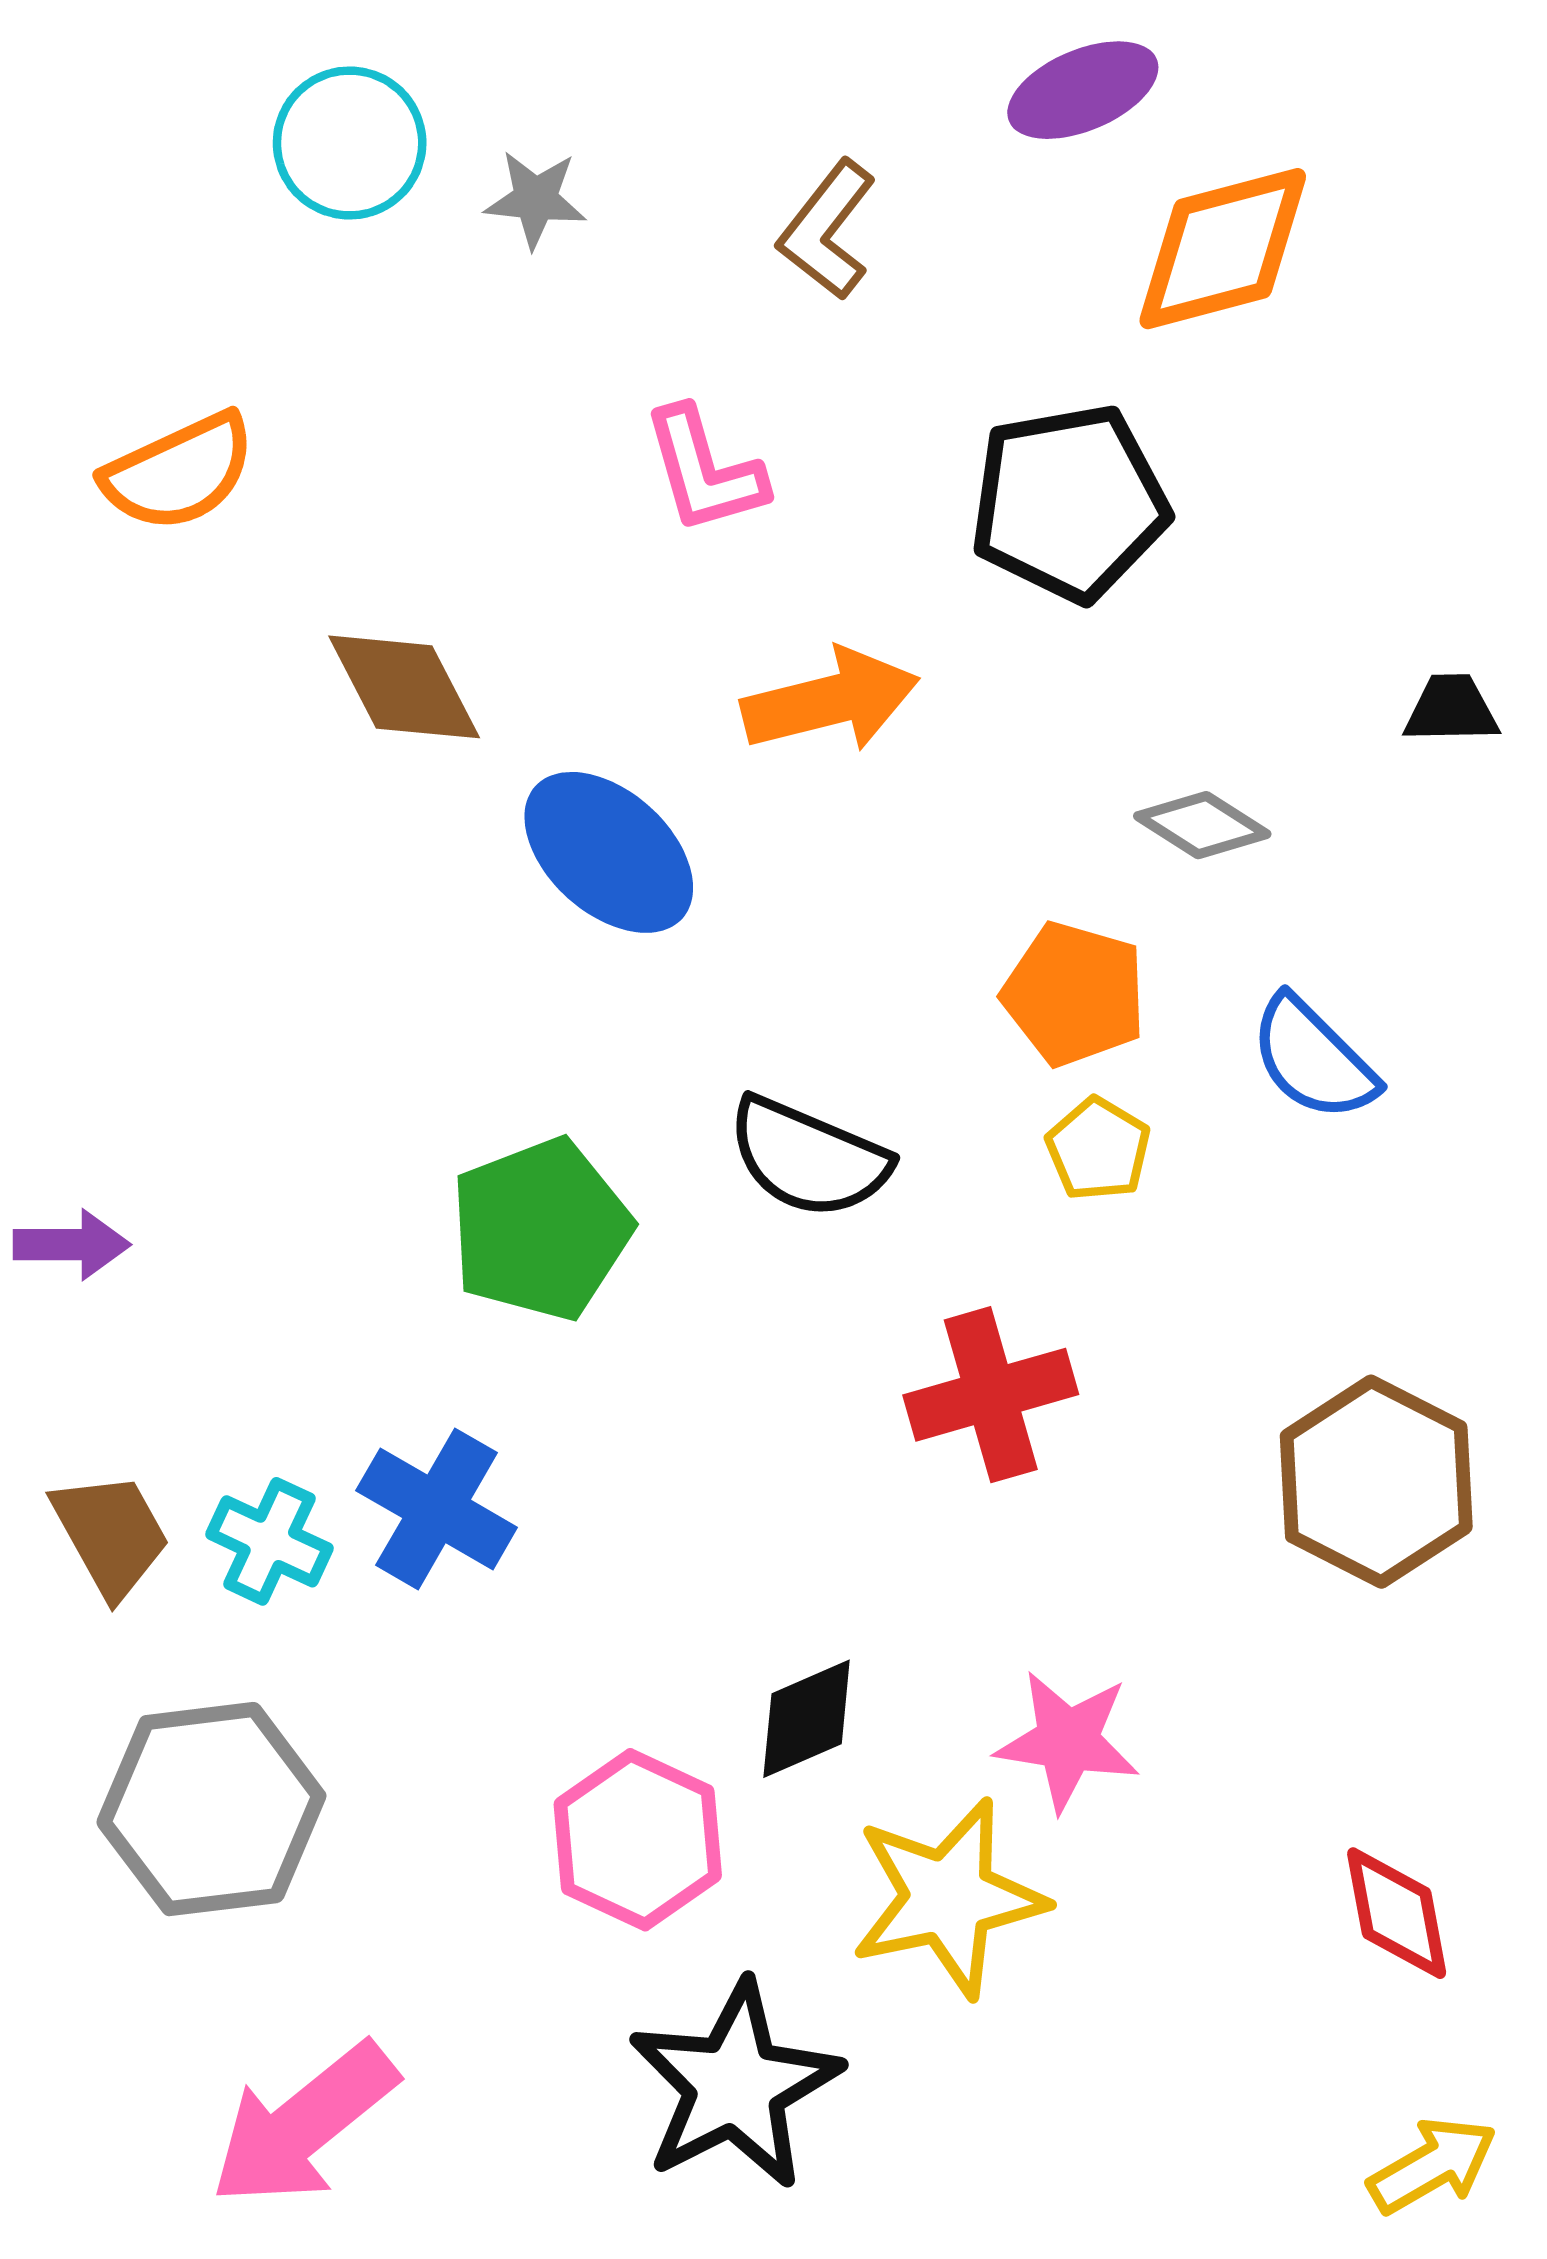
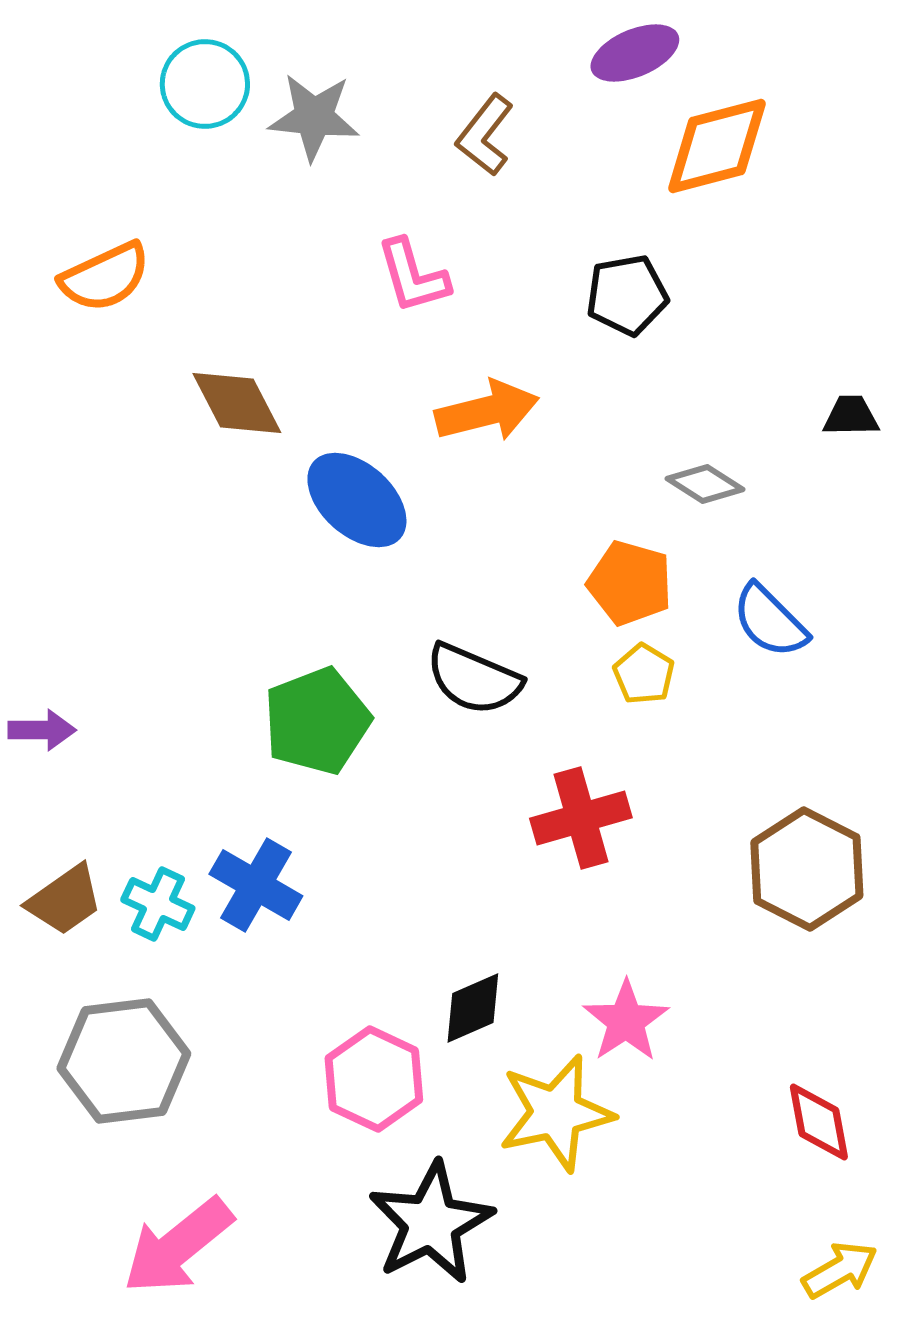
gray star: (535, 199) -> (314, 117), size x1.5
black pentagon: (1069, 503) -> (627, 295), size x0.7
brown trapezoid: (111, 1535) -> (65, 900), turned 84
pink star: (1068, 1741) -> (626, 1021), turned 30

